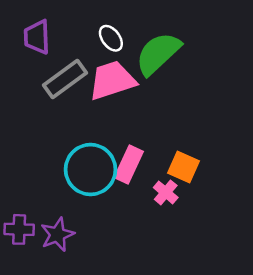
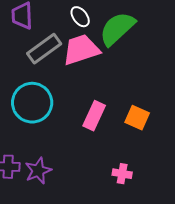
cyan circle: (90, 170) -> (32, 103), moved
pink cross: (166, 192) -> (122, 174), moved, turned -30

